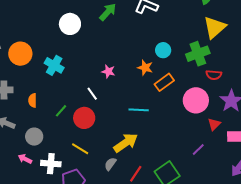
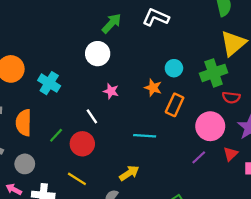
white circle: (70, 24) -> (98, 54), moved
orange rectangle: (164, 82) -> (175, 105), turned -30
orange semicircle: (33, 100) -> (24, 123), size x1.6
yellow arrow: (126, 143) -> (129, 173), size x0.7
purple line: (198, 149) -> (199, 157), moved

